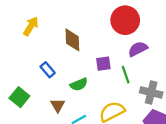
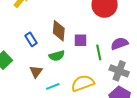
brown diamond: (72, 40) -> (59, 31), moved
purple semicircle: (138, 49) -> (119, 44), moved

